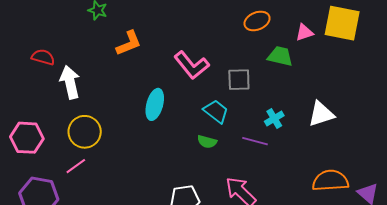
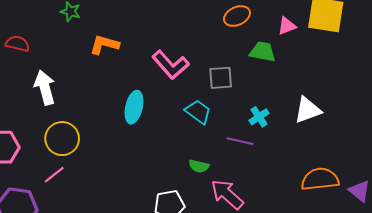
orange L-shape: (129, 43) -> (104, 45), turned -140
red semicircle: (43, 57) -> (18, 44), moved
green semicircle: (207, 142) -> (199, 166), moved

